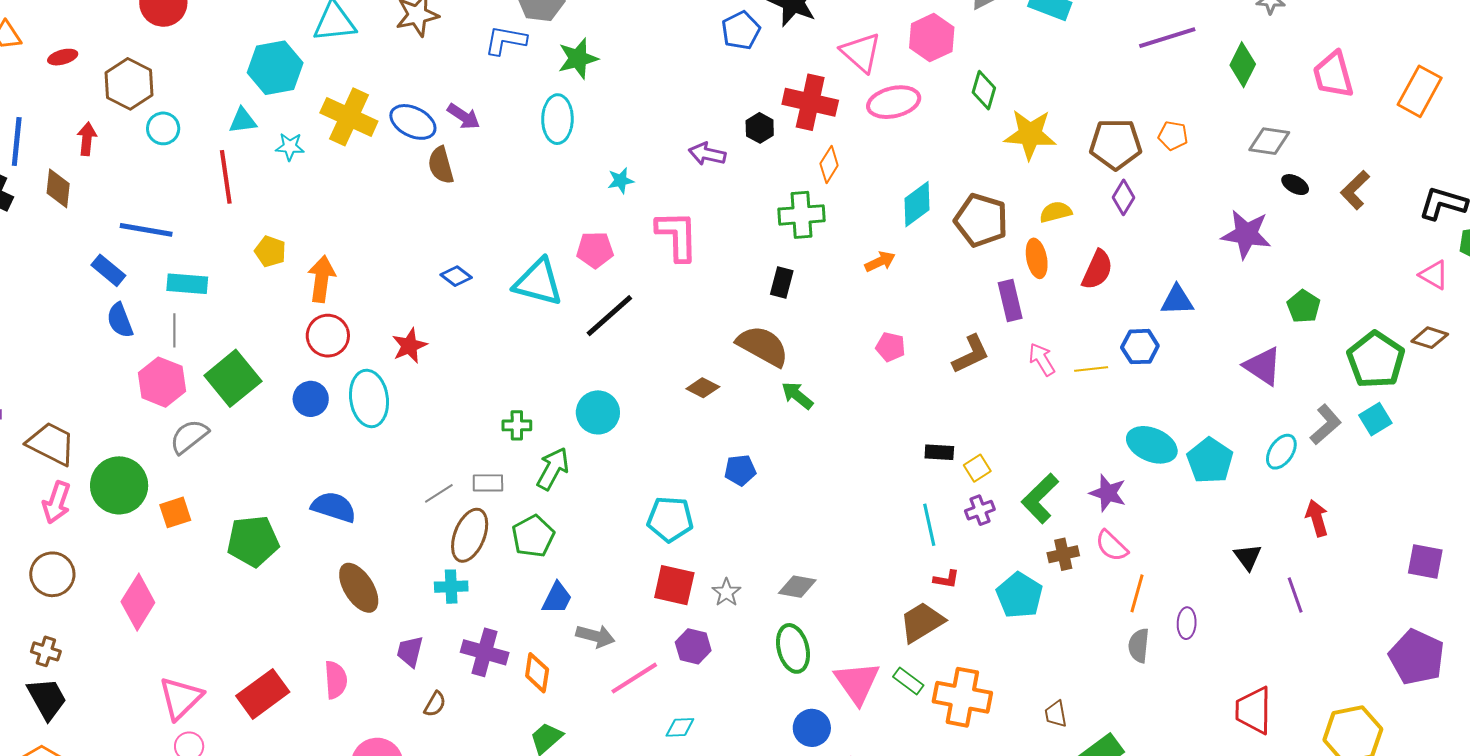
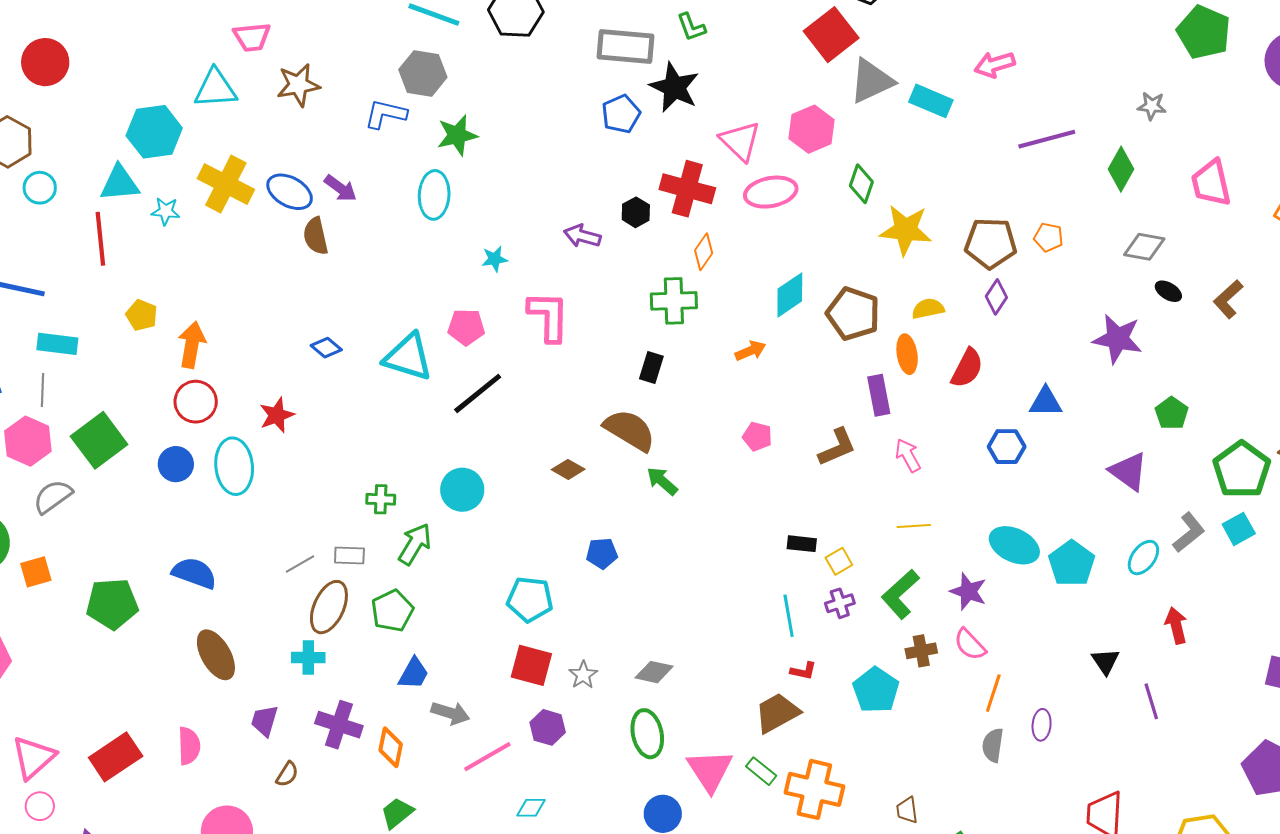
cyan triangle: (243, 121) -> (120, 183), size x1.4
yellow line: (1091, 369) -> (914, 526), moved

